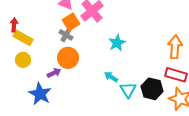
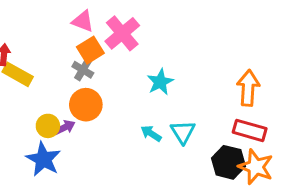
yellow circle: (23, 60) -> (48, 126), moved
black hexagon: (152, 89) -> (228, 162), moved
cyan triangle: (128, 90) -> (183, 132), moved

